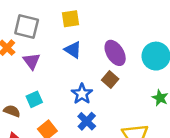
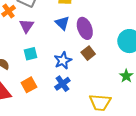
purple ellipse: (115, 53) -> (85, 28), moved
cyan square: (34, 99) -> (30, 54), moved

